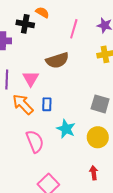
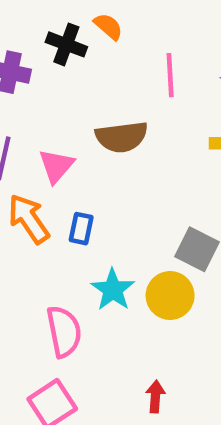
pink line: (74, 29) -> (170, 75), turned -30
yellow circle: (98, 137) -> (170, 296), moved
pink semicircle: (35, 141) -> (64, 331), moved

